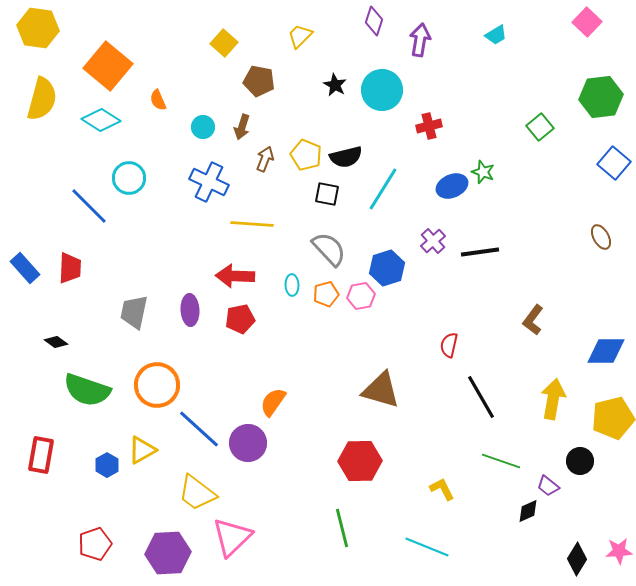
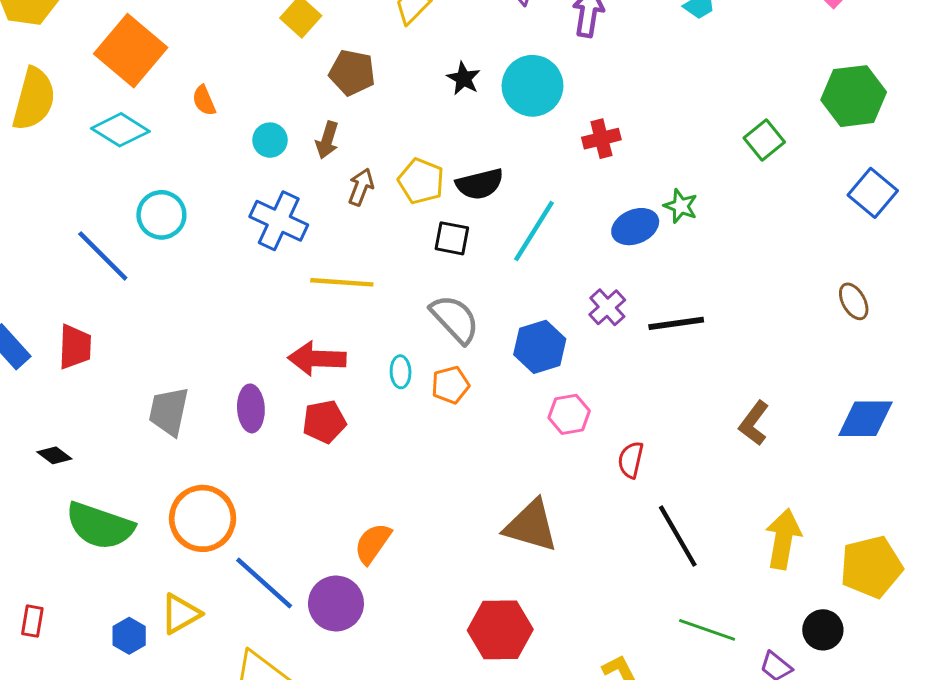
pink hexagon: (361, 296) -> (569, 414), moved
blue diamond: (606, 351) -> (865, 419), moved
red rectangle: (41, 455) -> (32, 621), size x0.6

